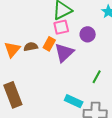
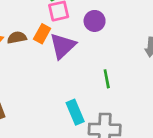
green line: (97, 77) -> (107, 79), turned -40
cyan rectangle: (74, 101) -> (75, 112), turned 42

